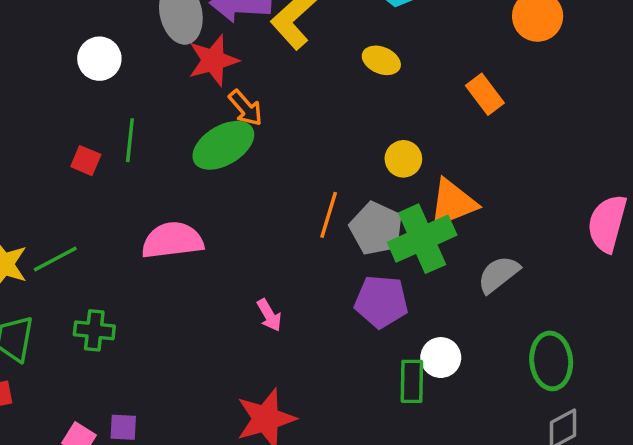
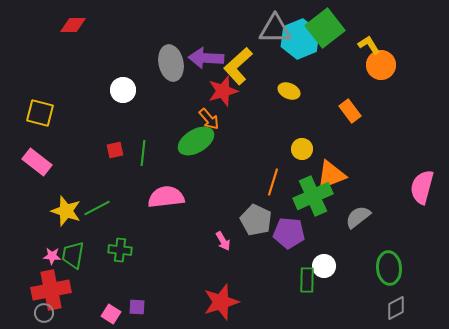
red star: (213, 60) -> (223, 91), moved
green line: (130, 140) -> (143, 153), moved
red square: (86, 161) -> (115, 150), turned -36
orange line: (329, 215) -> (273, 182), moved
gray pentagon: (376, 228) -> (256, 220), moved

